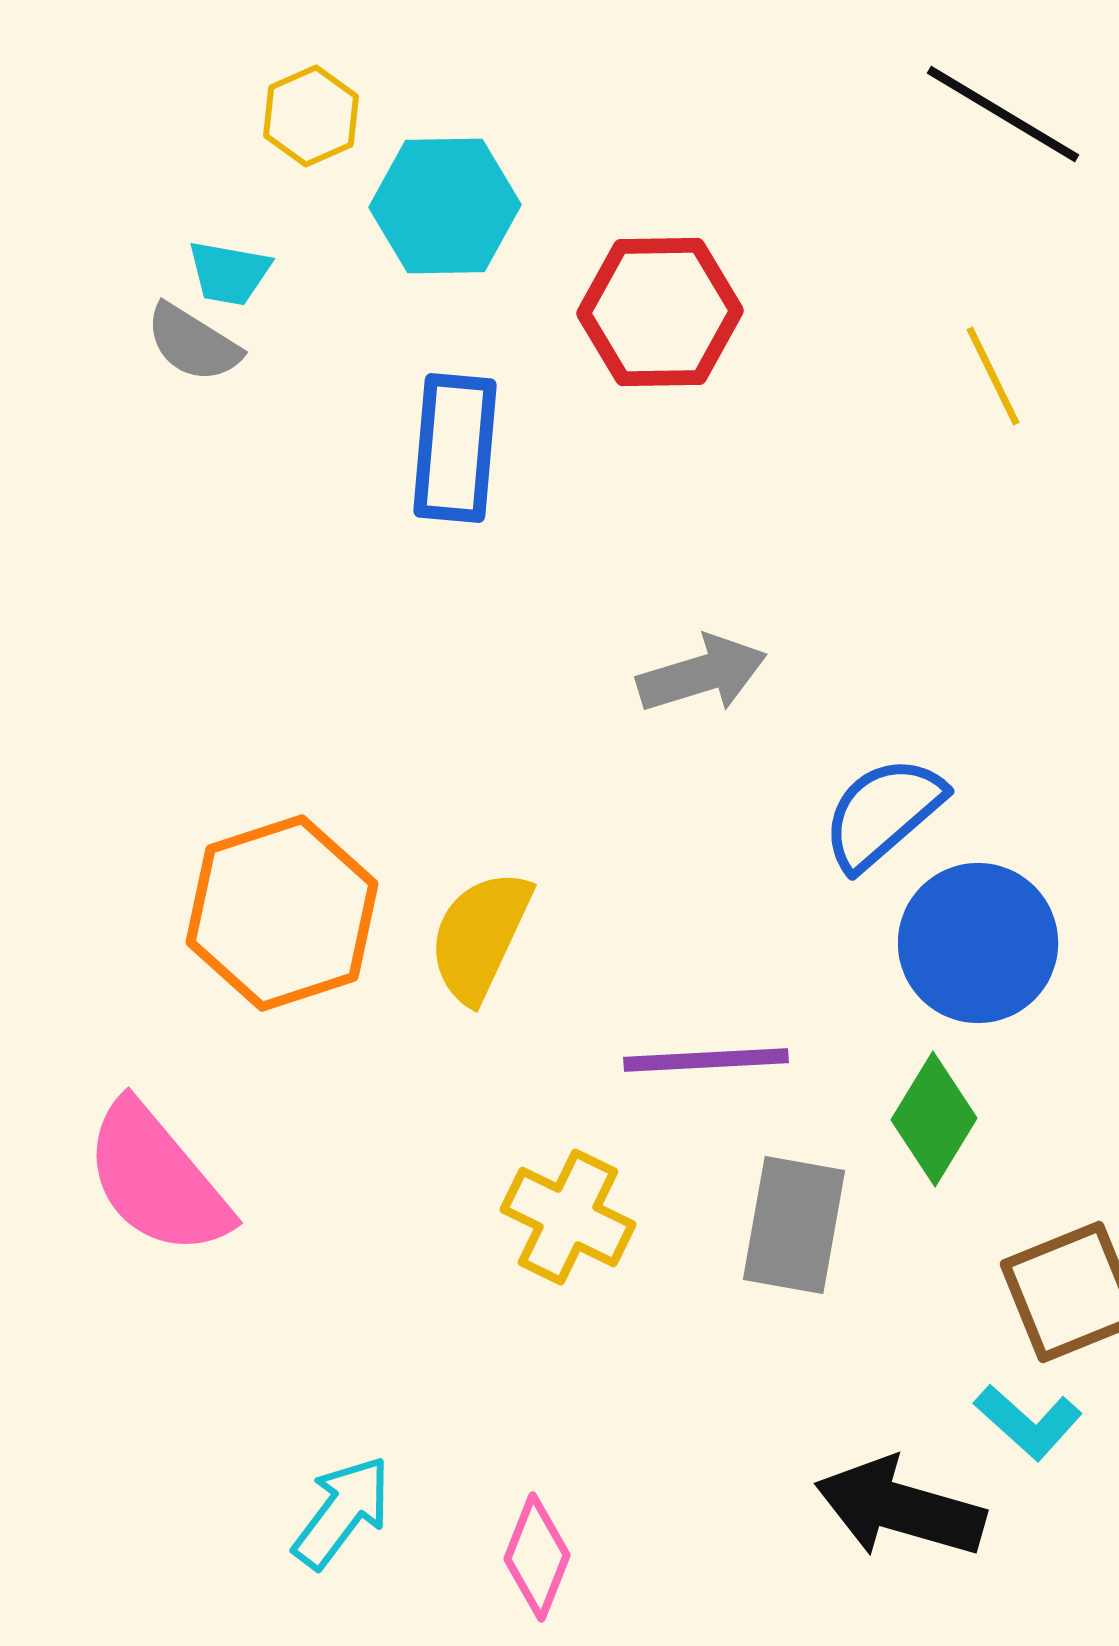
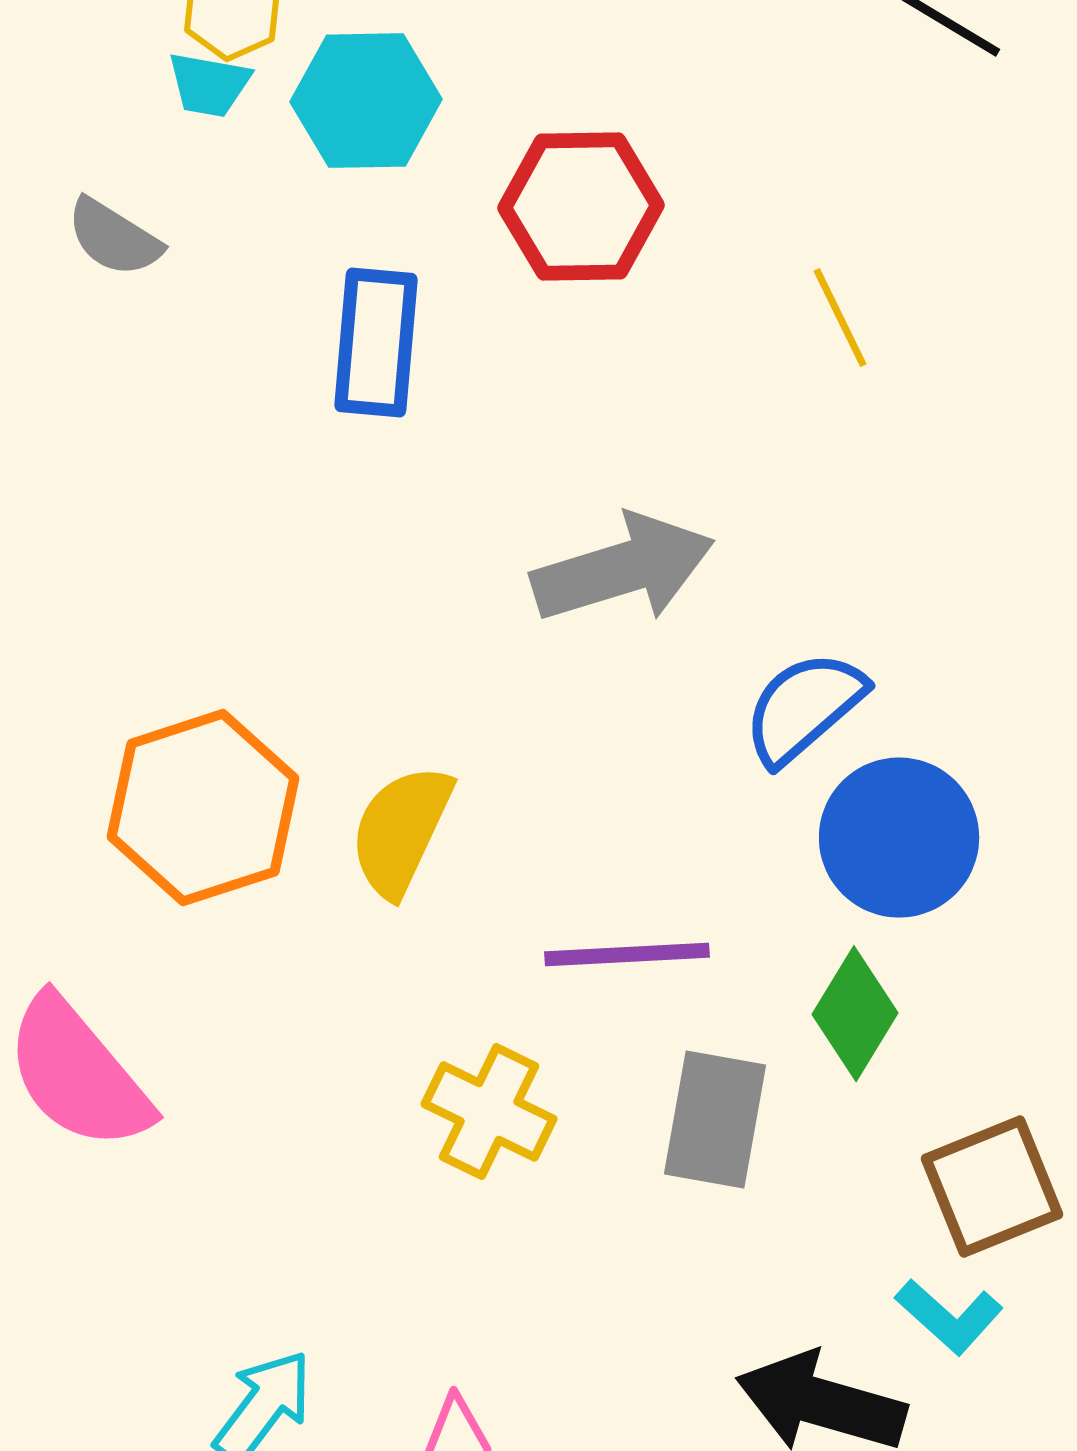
cyan trapezoid: (229, 273) -> (209, 85), moved
yellow line: (993, 376) -> (840, 318), moved
gray arrow: (702, 674) -> (623, 569), size x1.4

